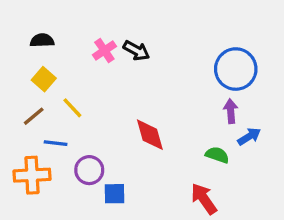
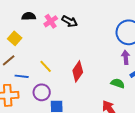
black semicircle: (42, 40) -> (29, 16), moved
yellow line: (72, 108) -> (46, 66), moved
red diamond: (150, 135) -> (78, 71), turned 50

